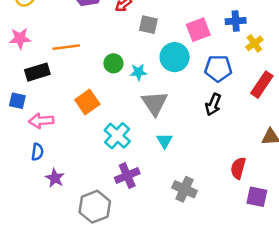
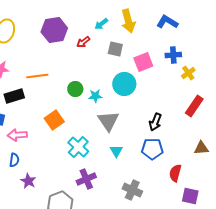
gray square: (148, 25) -> (115, 49), moved
blue pentagon: (218, 68) -> (152, 149), moved

